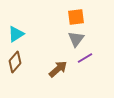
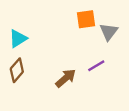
gray triangle: (76, 39) -> (109, 32), moved

